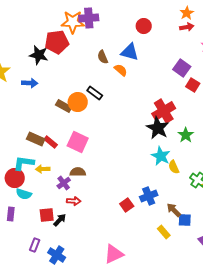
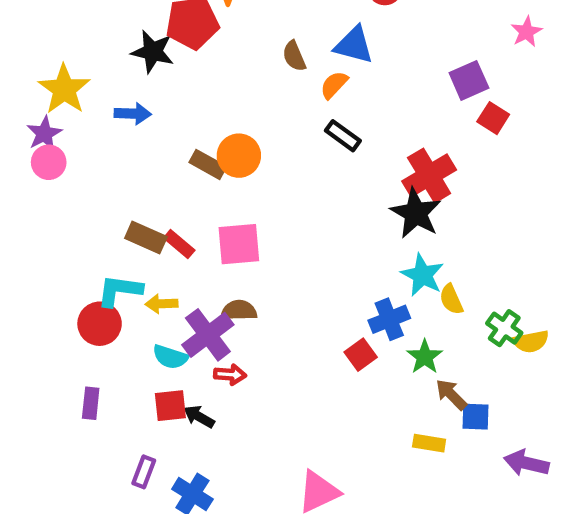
purple square: (182, 68) -> (469, 80), turned 30
orange semicircle: (121, 70) -> (334, 85), turned -88
black rectangle: (95, 93) -> (343, 136), moved
green star: (186, 135) -> (425, 357), moved
pink square: (78, 142) -> (239, 244), turned -30
purple cross: (64, 183) -> (208, 335), size x1.6
cyan semicircle: (24, 194) -> (170, 357), moved
blue cross: (149, 196) -> (389, 319), moved
red square: (127, 205) -> (361, 355), moved
black arrow: (60, 220) -> (199, 417), turned -104
yellow rectangle: (164, 232) -> (429, 443), turned -40

